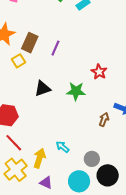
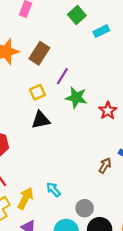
brown rectangle: (30, 43) -> (39, 53), moved
yellow square: (19, 61) -> (37, 92), moved
green star: (76, 91) -> (76, 98), moved

